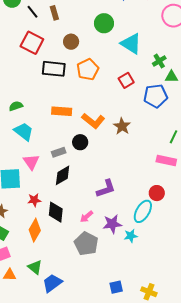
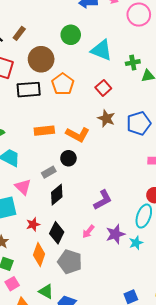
brown rectangle: (54, 13) -> (19, 33), turned 64
brown circle: (71, 42) -> (41, 59), size x1.6
green cross: (159, 61) -> (133, 63), turned 32
blue pentagon: (156, 96) -> (139, 123), moved
brown star: (122, 126) -> (106, 118), moved
black diamond: (56, 212) -> (57, 233), turned 30
gray pentagon: (86, 244) -> (70, 262), moved

